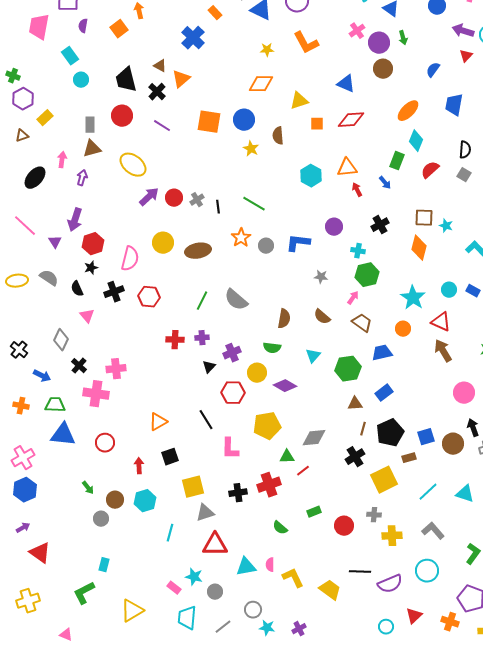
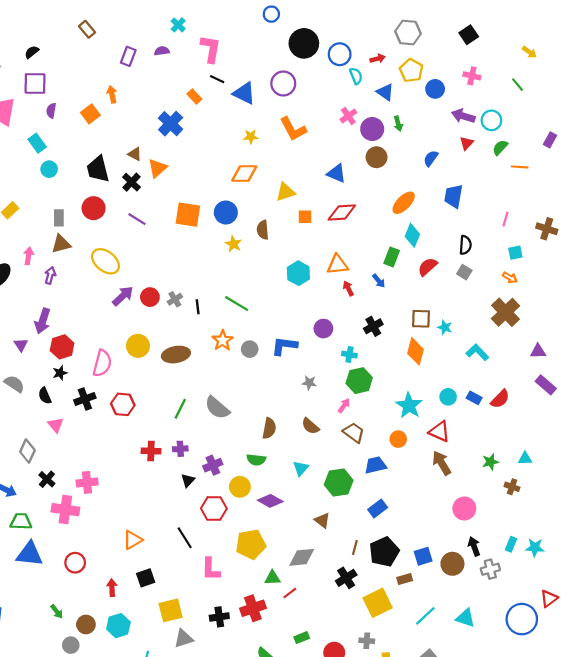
brown triangle: (355, 404) -> (322, 520), moved, turned 42

